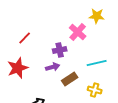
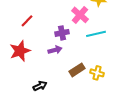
cyan line: (97, 63) -> (96, 34), moved
brown rectangle: (70, 79) -> (77, 70), moved

